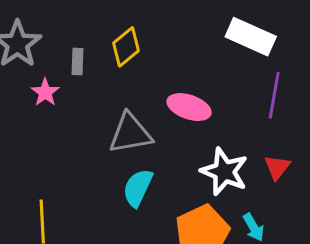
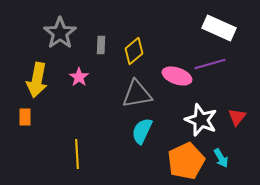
yellow diamond: (126, 47) -> (134, 51), moved
pink star: (45, 92) -> (79, 77), moved
purple line: (274, 95) -> (210, 64), moved, turned 64

